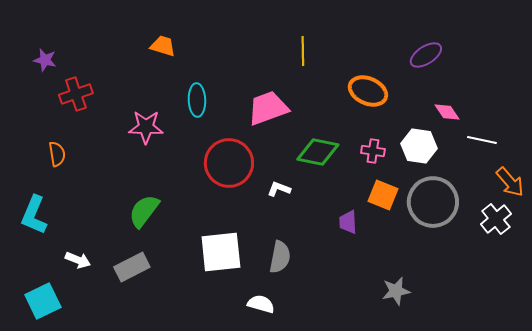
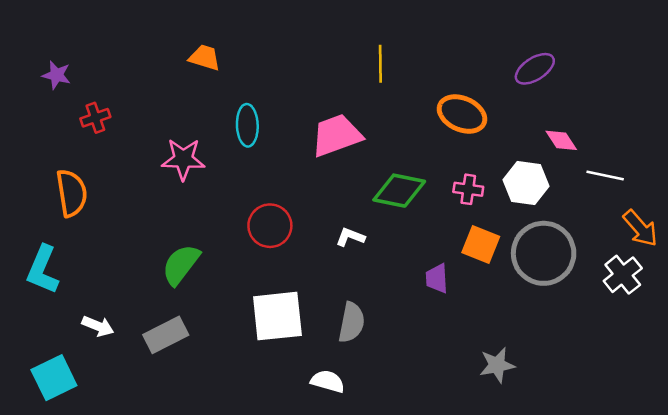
red cross: (76, 94) -> (95, 118), size x0.7
orange semicircle: (57, 154) -> (72, 193), size x1.5
red circle: (229, 163) -> (270, 226), moved, size x0.7

